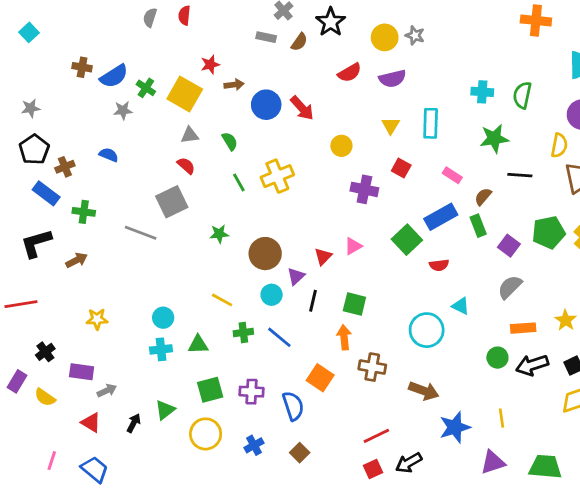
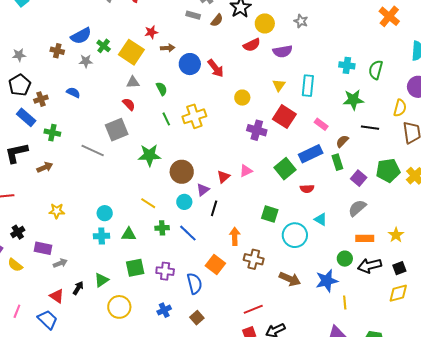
orange cross: (536, 20) -> (389, 16), turned 30
yellow circle: (385, 37) -> (265, 23), moved
brown cross: (82, 67) -> (57, 51), moved
red square: (401, 168) -> (284, 117), size x1.6
green star: (219, 234) -> (149, 155), size x1.6
green square: (354, 304) -> (270, 214), moved
red triangle: (91, 423) -> (57, 296), moved
blue star: (455, 427) -> (327, 281), moved
yellow circle: (206, 434) -> (119, 307), moved

